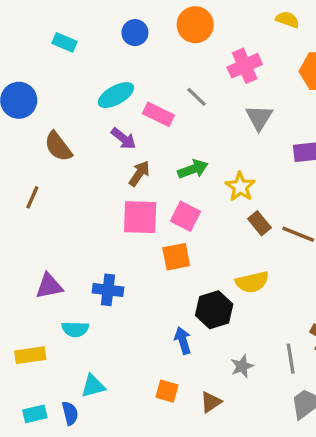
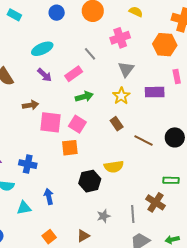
yellow semicircle: (287, 20) -> (136, 12), moved
pink rectangle: (158, 114) -> (74, 74), moved, turned -66
brown arrow: (139, 174) -> (31, 105), moved, turned 42
yellow star: (240, 187) -> (121, 96), moved
brown rectangle: (259, 223) -> (117, 124), moved
blue arrow: (183, 341) -> (49, 196), moved
cyan triangle: (93, 386) -> (24, 208), moved
orange square: (167, 391) -> (49, 237), moved, turned 32

